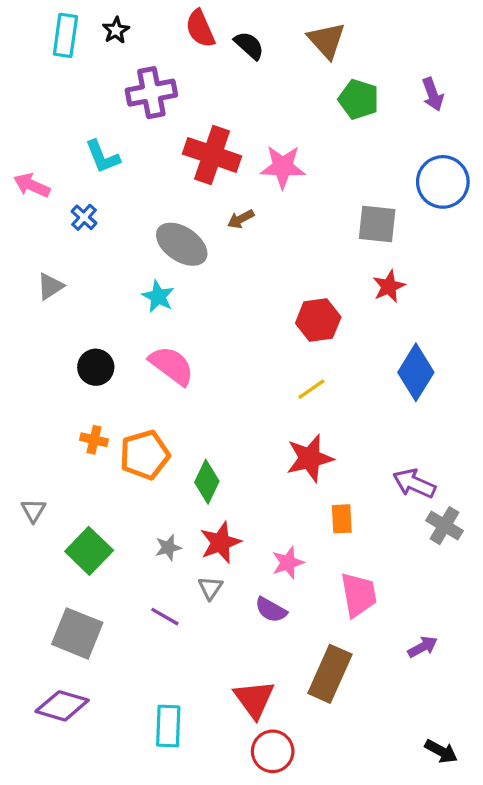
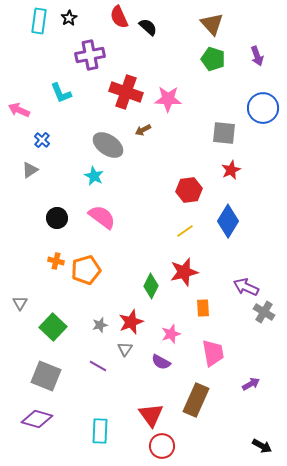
brown triangle: (327, 40) -> (212, 24), moved
blue cross: (84, 217) -> (42, 140), moved
blue diamond: (416, 372) -> (228, 221), moved
green diamond: (207, 482) -> (151, 286), moved

